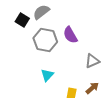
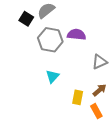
purple semicircle: (70, 35) -> (77, 35), turned 126

